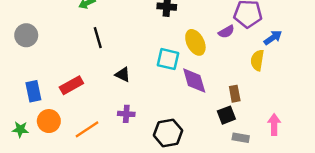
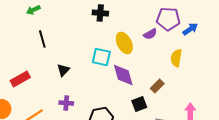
blue arrow: (273, 38) -> (190, 29), moved
black triangle: (123, 75) -> (63, 70), turned 48
brown rectangle: (235, 94) -> (157, 86), turned 56
black square: (226, 115) -> (139, 104), moved

